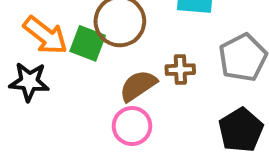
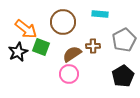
green square: (88, 43) -> (41, 47), moved
black star: (29, 82) -> (18, 52), turned -30

